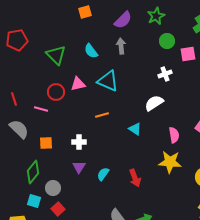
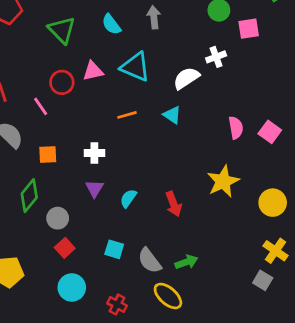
white semicircle: (154, 103) -> (186, 78), moved
pink line: (41, 109) -> (41, 106), turned 40
cyan triangle: (135, 129) -> (172, 115), moved
pink semicircle: (174, 135) -> (236, 128), moved
yellow star: (170, 162) -> (223, 181), turned -30
cyan square: (34, 201) -> (114, 249), moved

